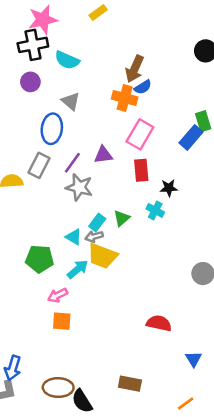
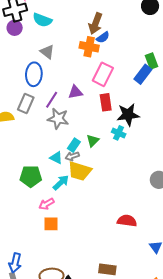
purple circle: (30, 82) -> (15, 28), moved
black star: (169, 188) -> (128, 115), size x1.6

